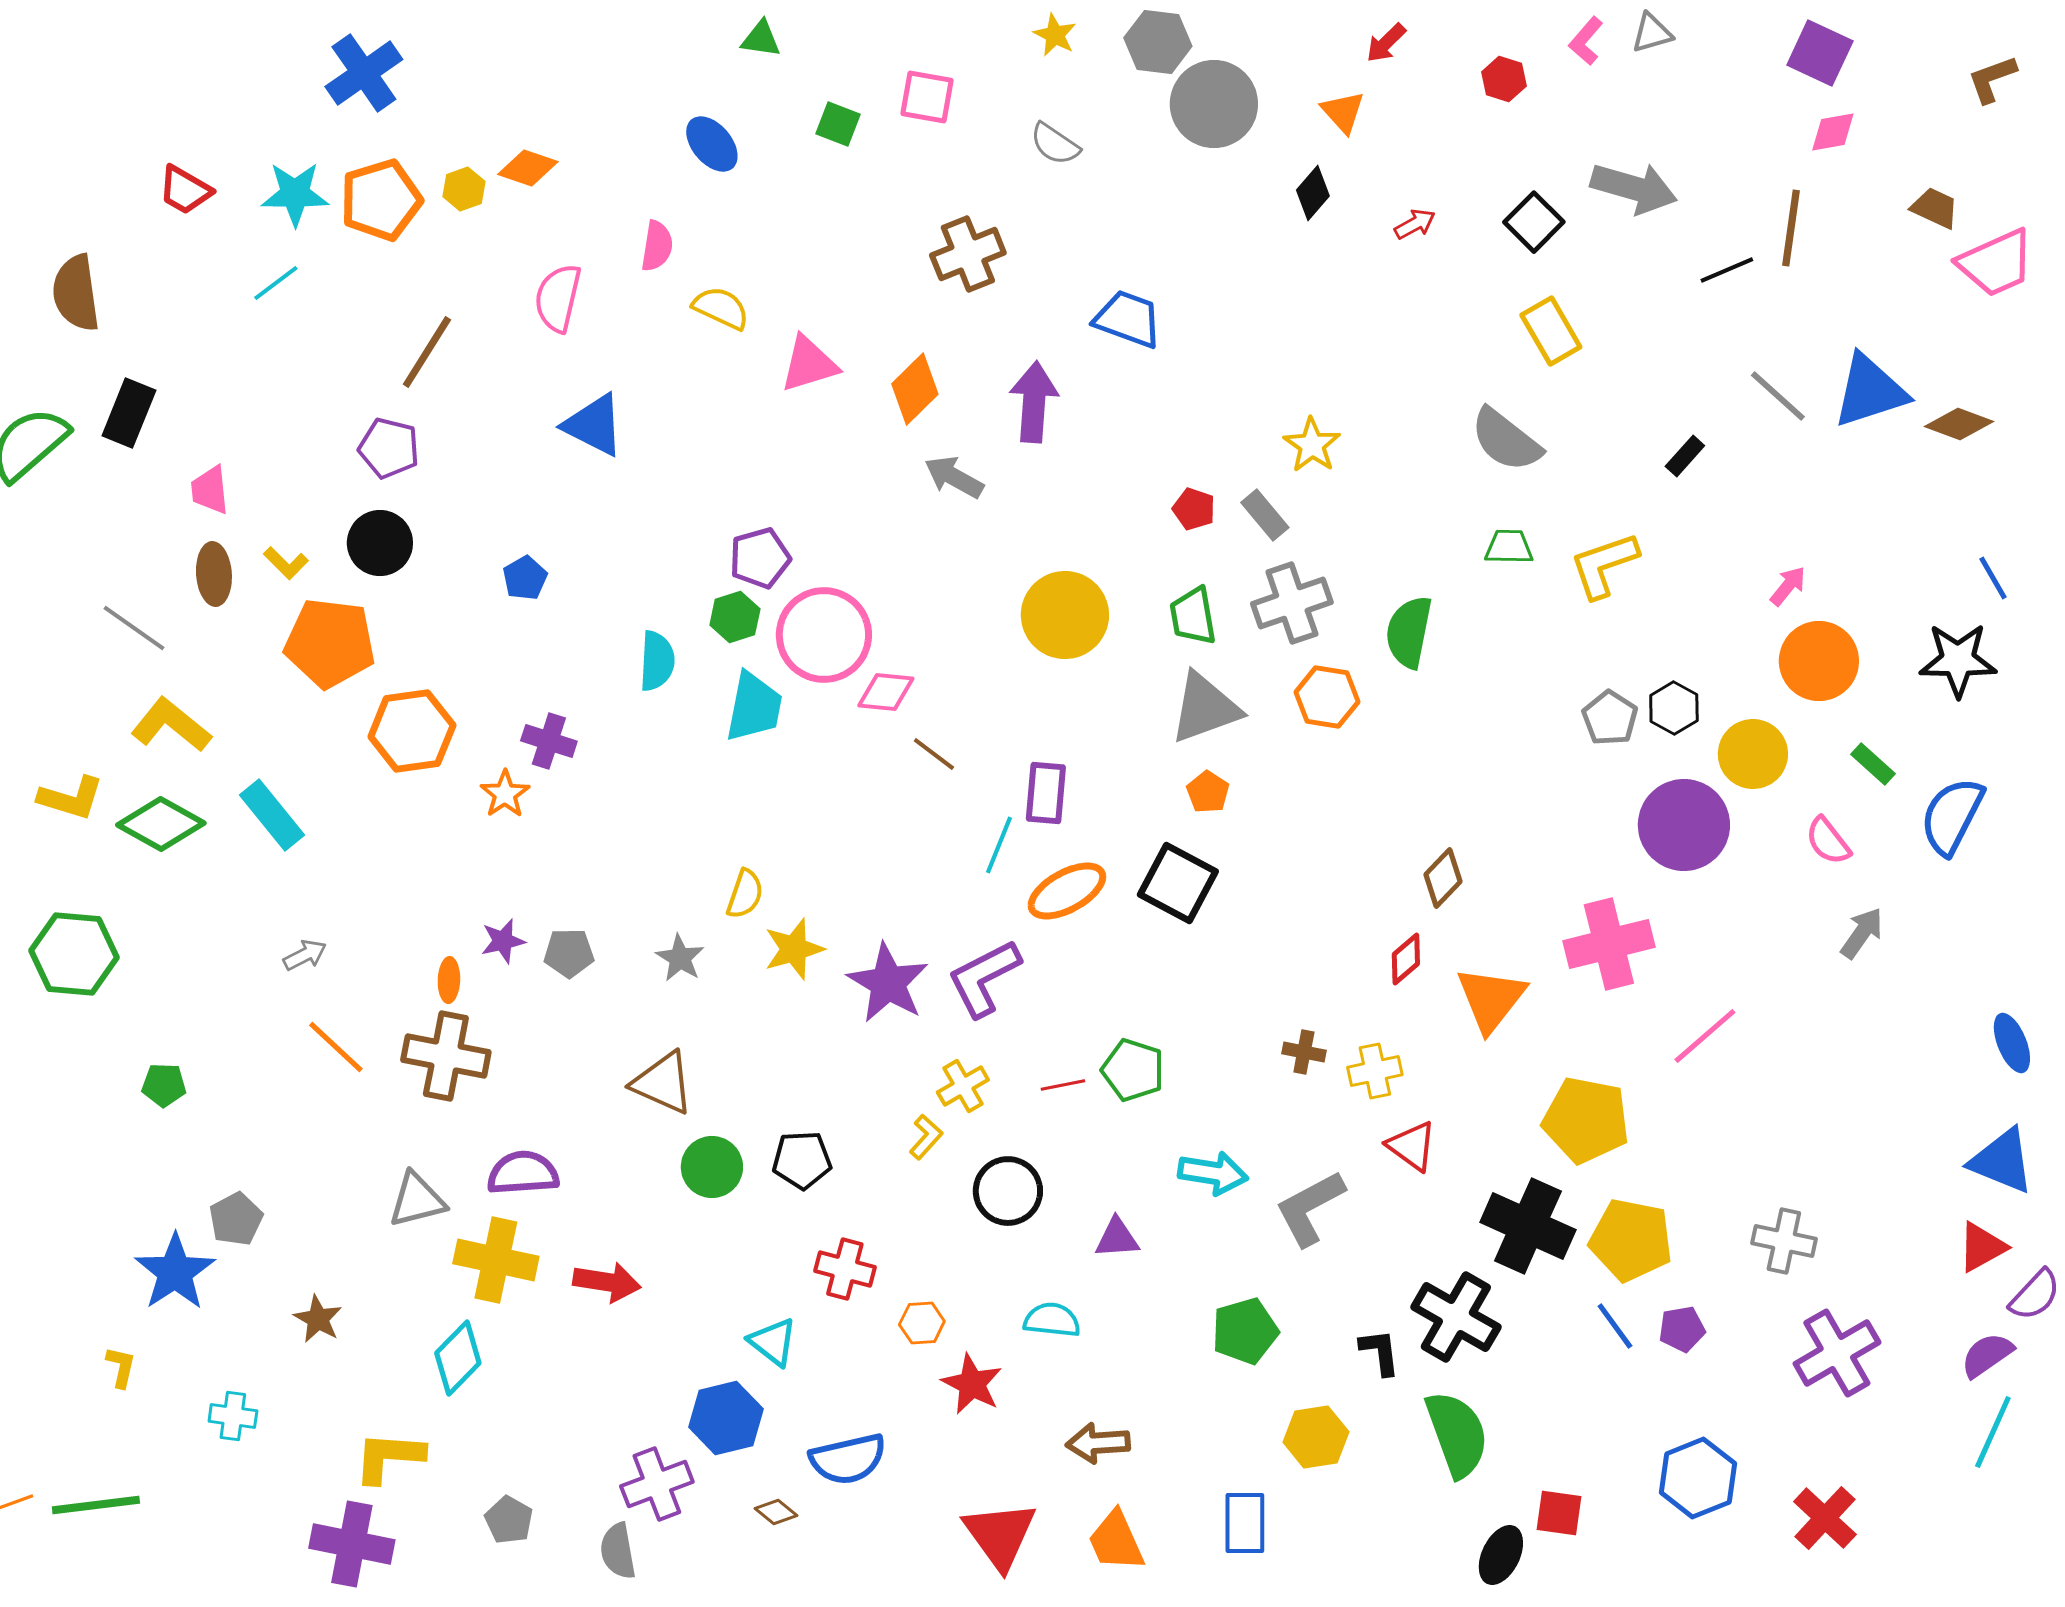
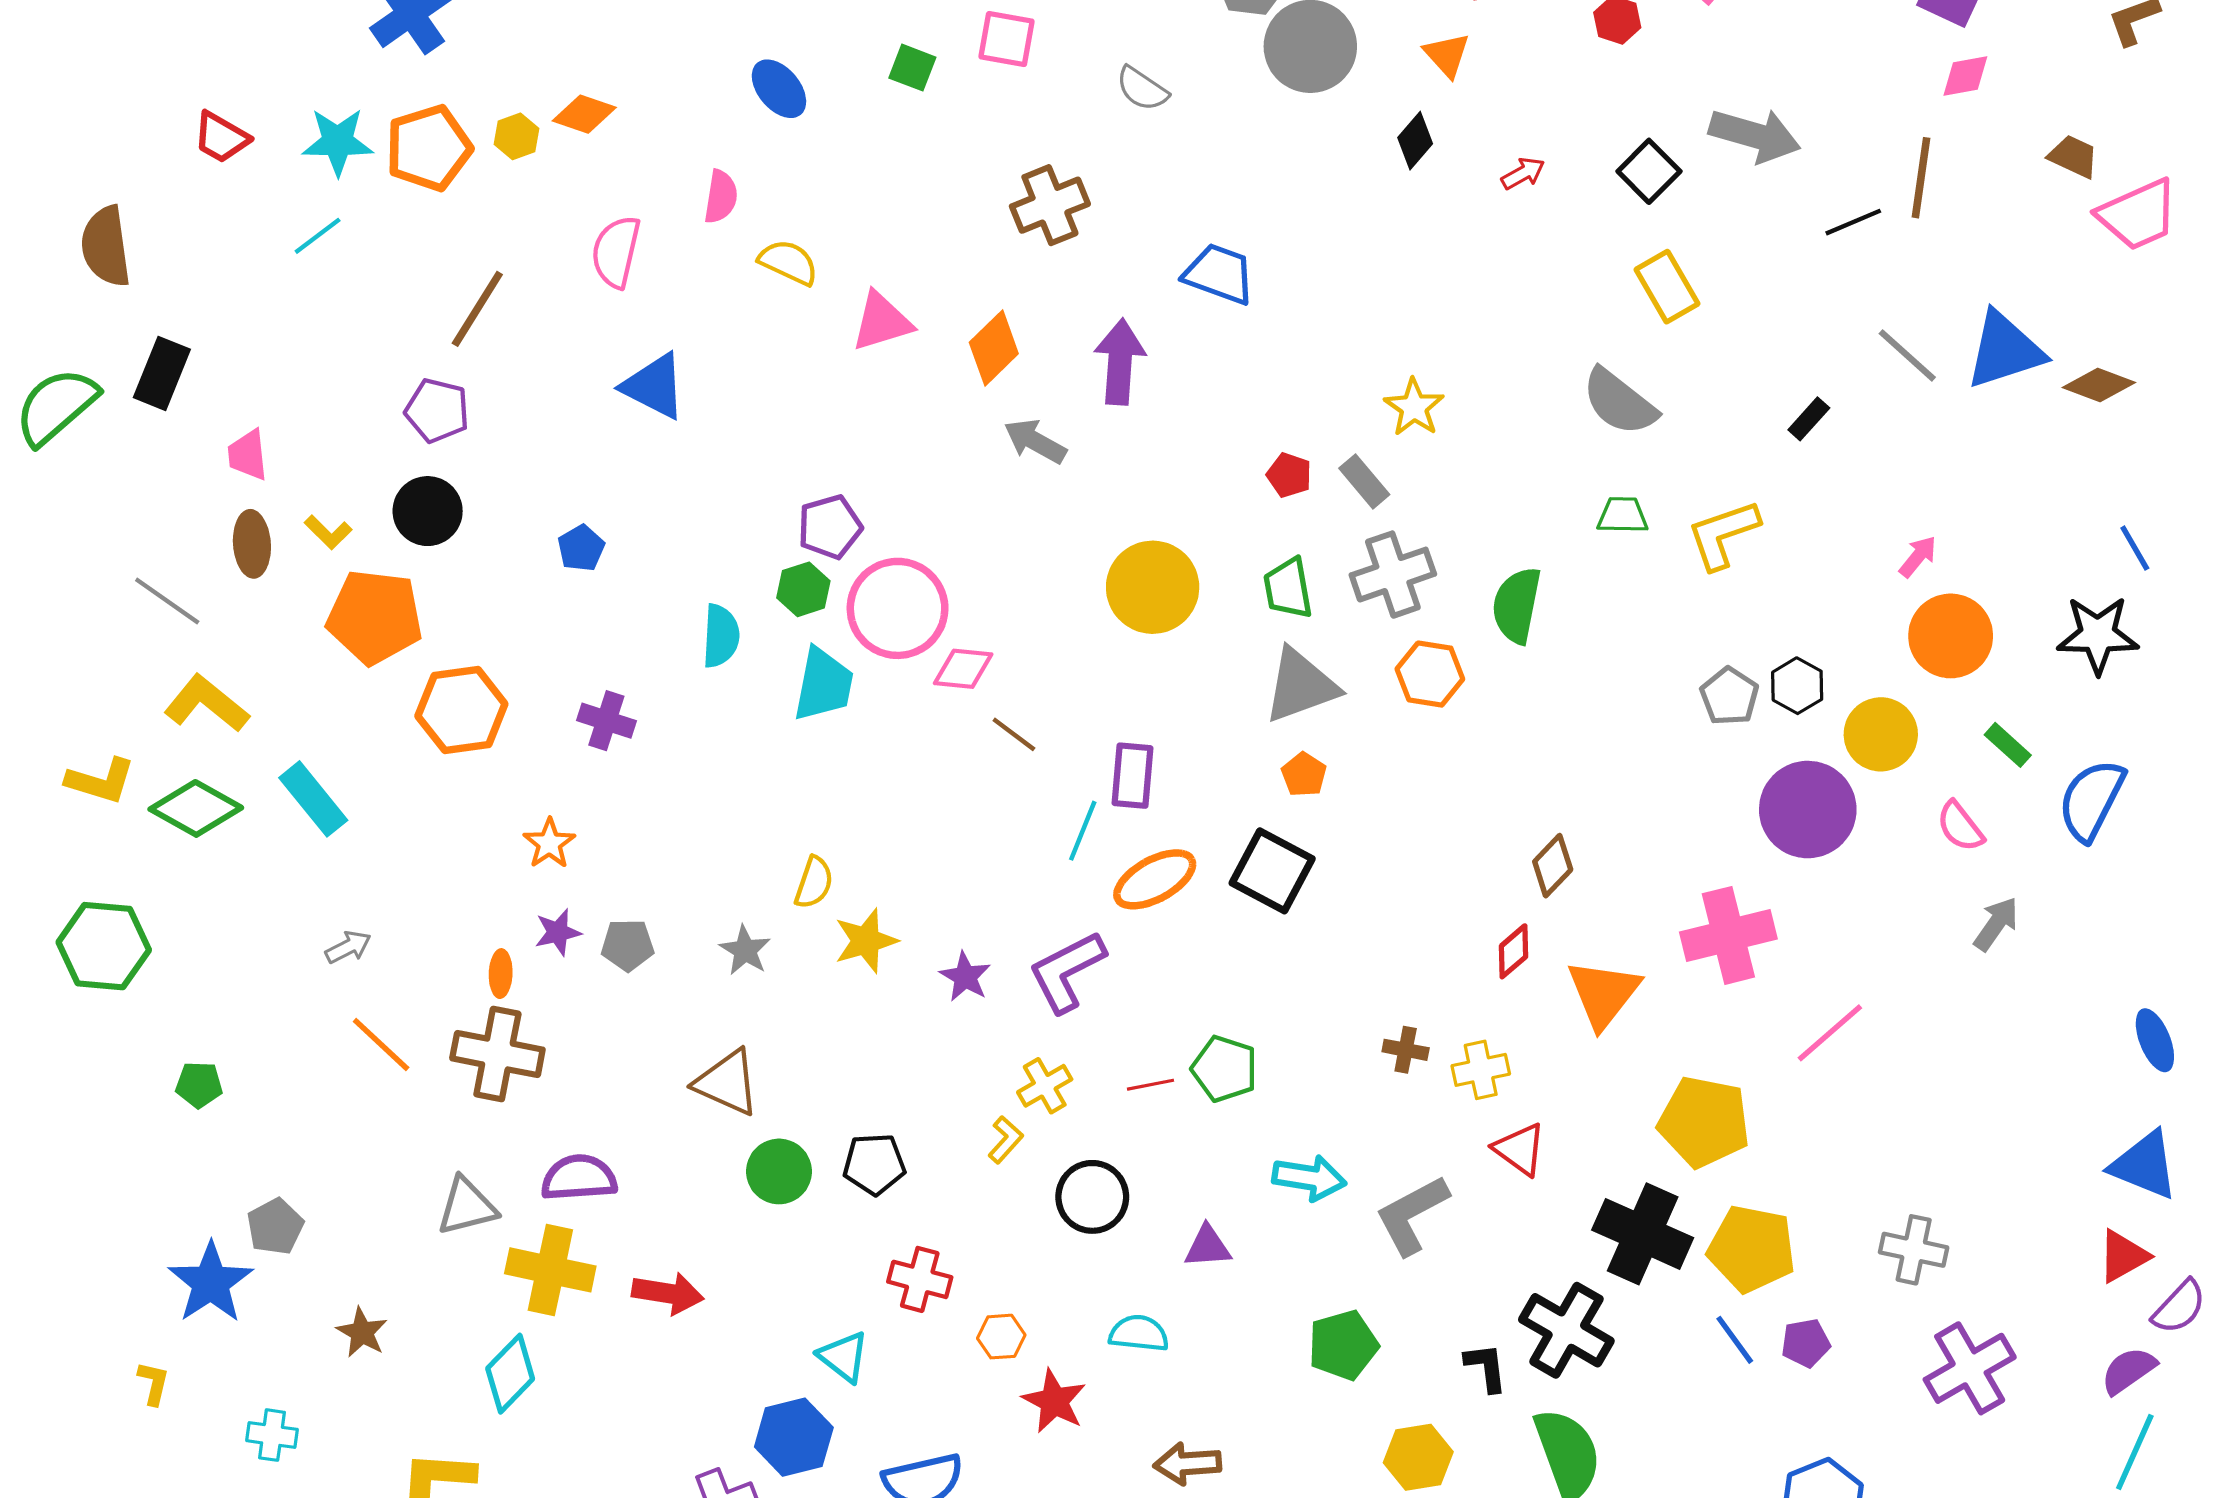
orange star: (505, 794) -> (549, 843), moved
purple star: (888, 983) -> (965, 977), size x0.6

